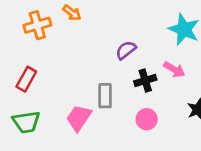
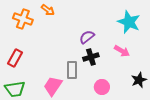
orange cross: (37, 25) -> (23, 19), turned 36
black cross: (145, 81) -> (91, 57), moved

